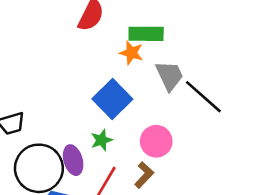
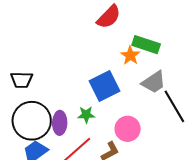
gray trapezoid: (169, 76) -> (154, 82), turned 64

